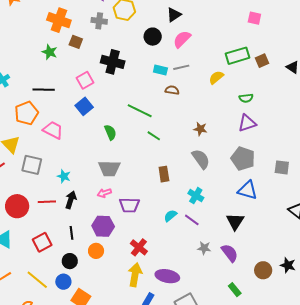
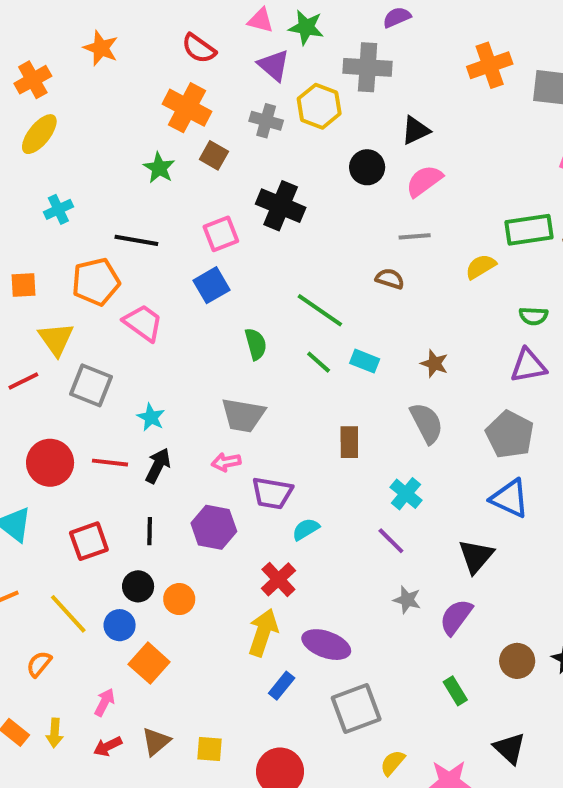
cyan rectangle: (160, 70) -> (365, 361), moved
green line: (154, 136) -> (319, 362), moved
cyan semicircle: (170, 216) -> (306, 529), moved
orange circle: (96, 251) -> (179, 599), moved
purple semicircle: (230, 253) -> (456, 617), turned -114

